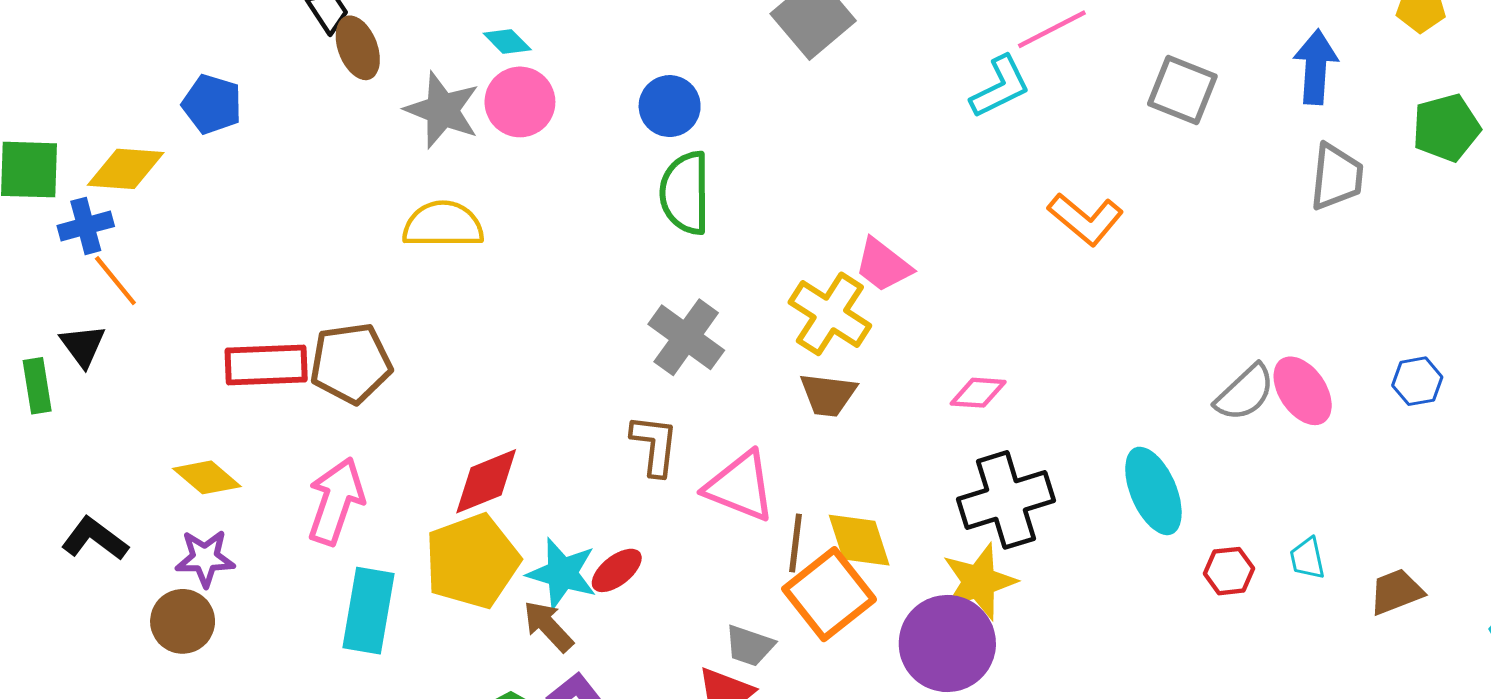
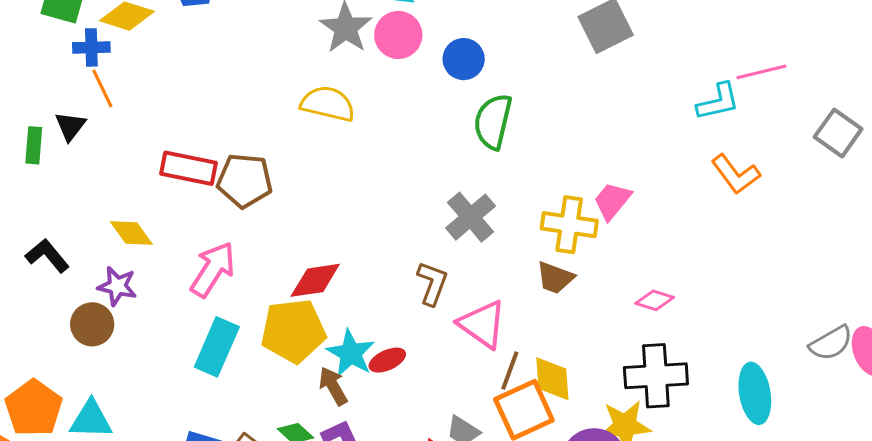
blue circle: (670, 106) -> (464, 59), moved
orange L-shape: (1086, 219) -> (736, 174), moved
pink trapezoid: (883, 265) -> (612, 201), turned 78
yellow cross: (830, 314) -> (569, 225), turned -38

